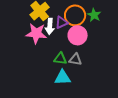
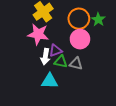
purple triangle: (62, 22) -> (56, 50), moved
white arrow: (50, 26) -> (45, 57), moved
cyan triangle: (63, 78) -> (50, 81), moved

